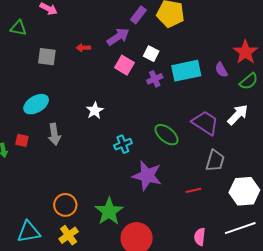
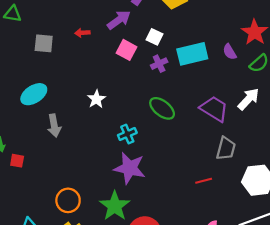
green ellipse: (167, 135) -> (162, 108), moved
red square: (22, 140) -> (17, 161), moved
purple star: (147, 176) -> (130, 168), moved

